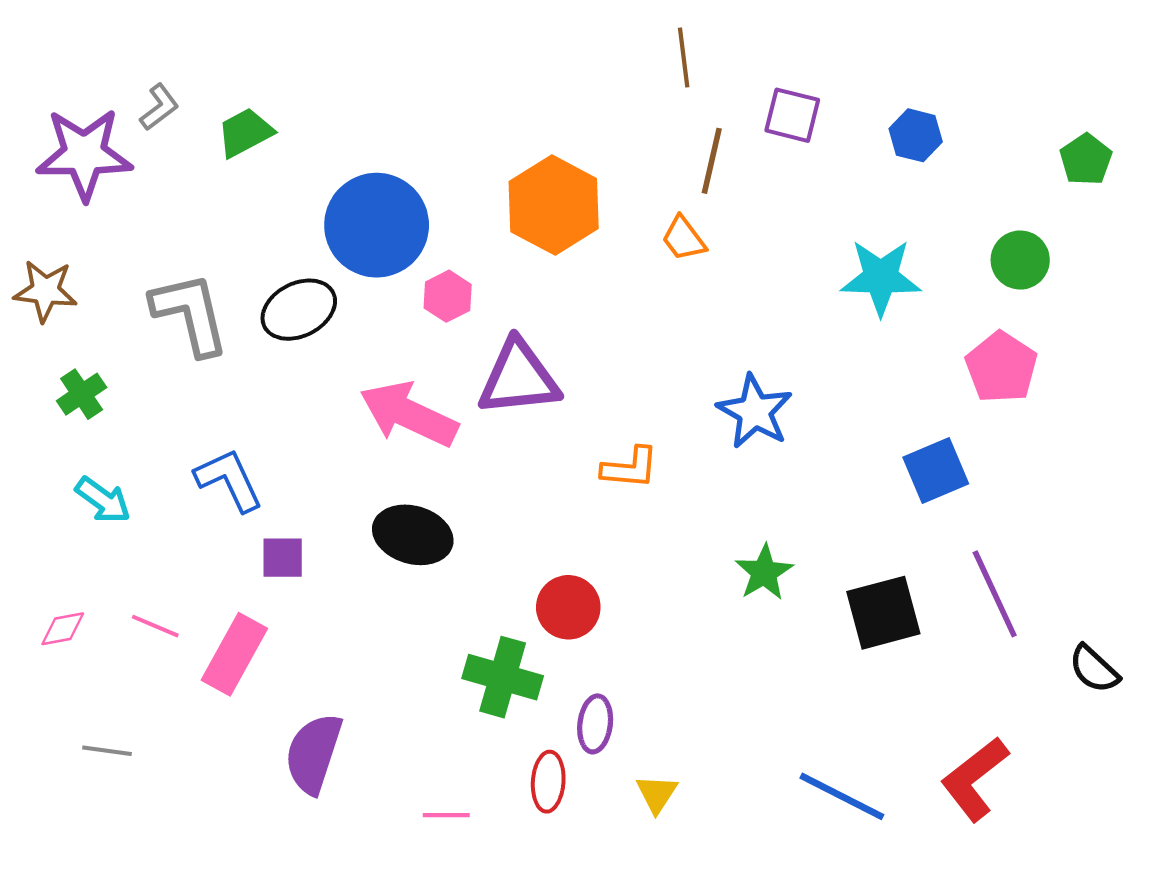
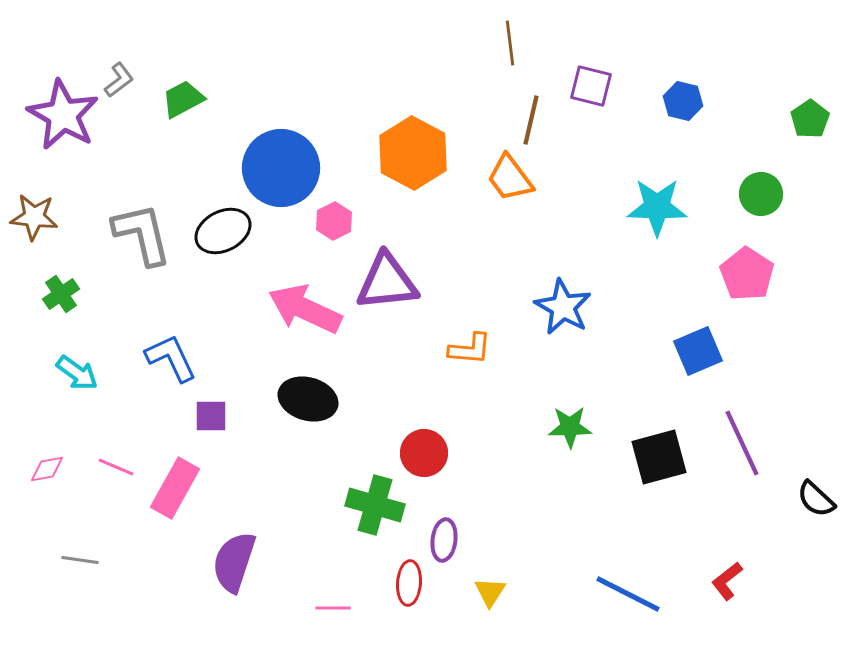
purple star: (84, 154) -> (63, 115), turned 30
orange trapezoid: (684, 239) -> (510, 178), size x1.4
green star: (764, 572) -> (570, 427), turned 30
red L-shape: (975, 779) -> (727, 581), size x0.6

